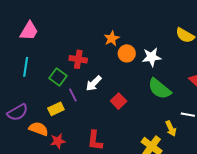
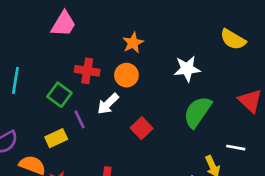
pink trapezoid: (29, 31) -> (63, 24), moved
orange circle: (127, 53) -> (126, 75), moved
green semicircle: (159, 89) -> (197, 112), turned 85

